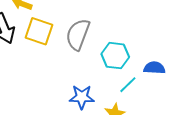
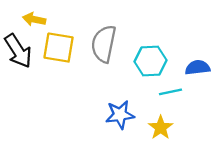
cyan line: (128, 85) -> (170, 92), turned 42

